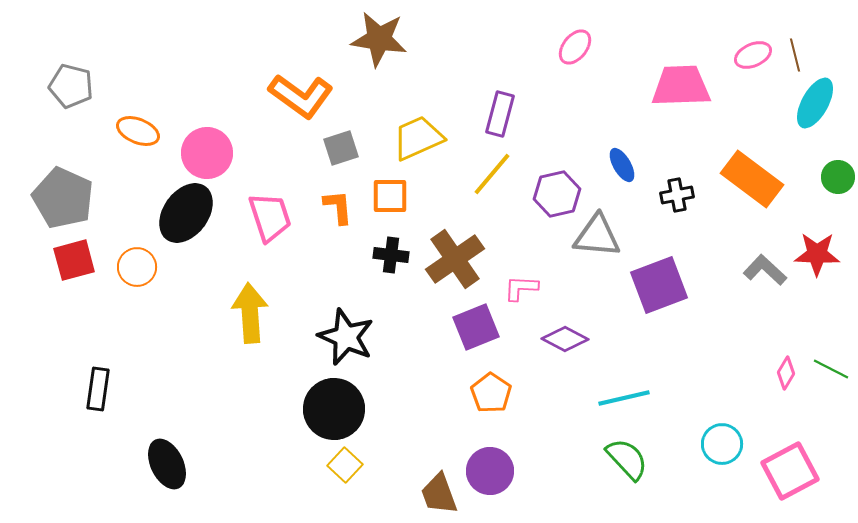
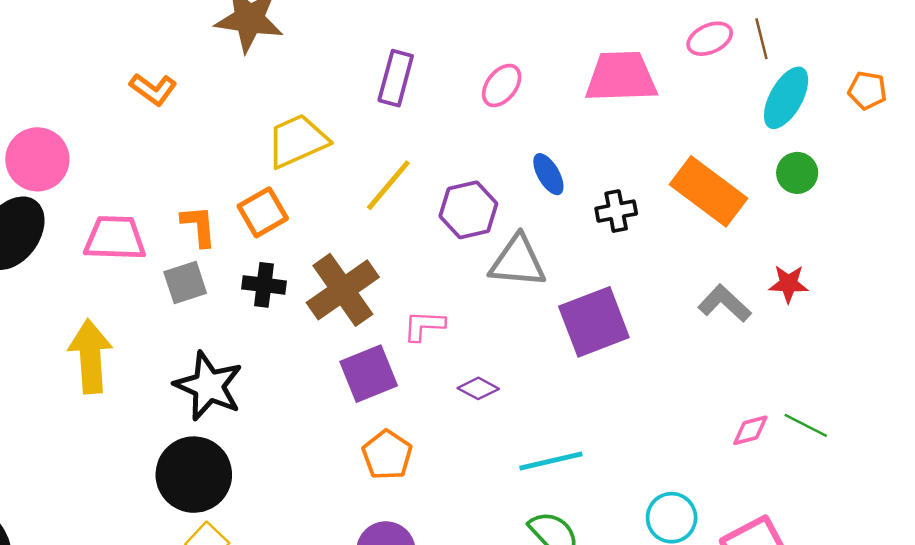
pink ellipse: (575, 47) -> (502, 85), moved
orange L-shape: (301, 96) -> (153, 89), size x0.6
purple rectangle: (500, 114) -> (396, 78), moved
gray square: (341, 148) -> (185, 282), moved
green circle: (838, 177) -> (797, 173), moved
orange square: (390, 196) -> (263, 212), turned -30
pink trapezoid: (270, 217) -> (115, 238), turned -70
red star: (817, 254) -> (789, 284), size x0.7
purple diamond: (565, 339) -> (478, 388), size x0.7
pink diamond: (786, 373) -> (750, 430), turned 44

